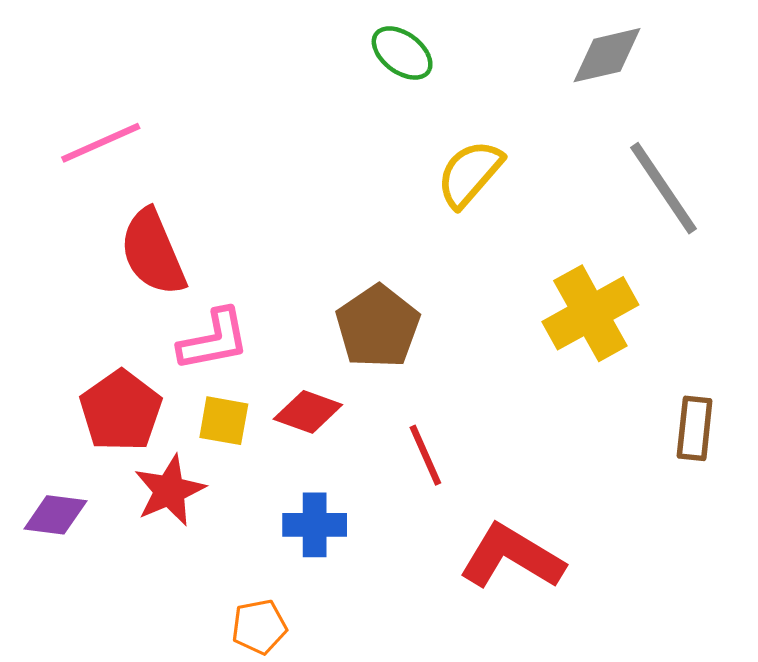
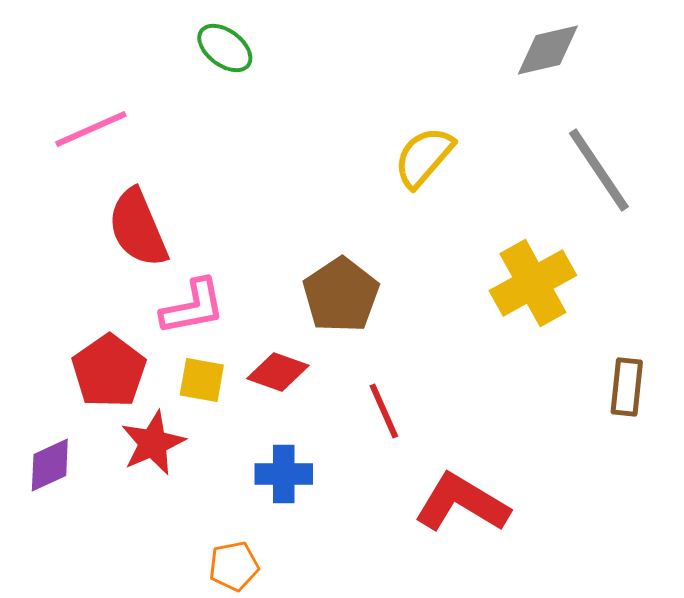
green ellipse: (402, 53) -> (225, 48), moved
purple diamond: (55, 515) -> (50, 465), turned -32

